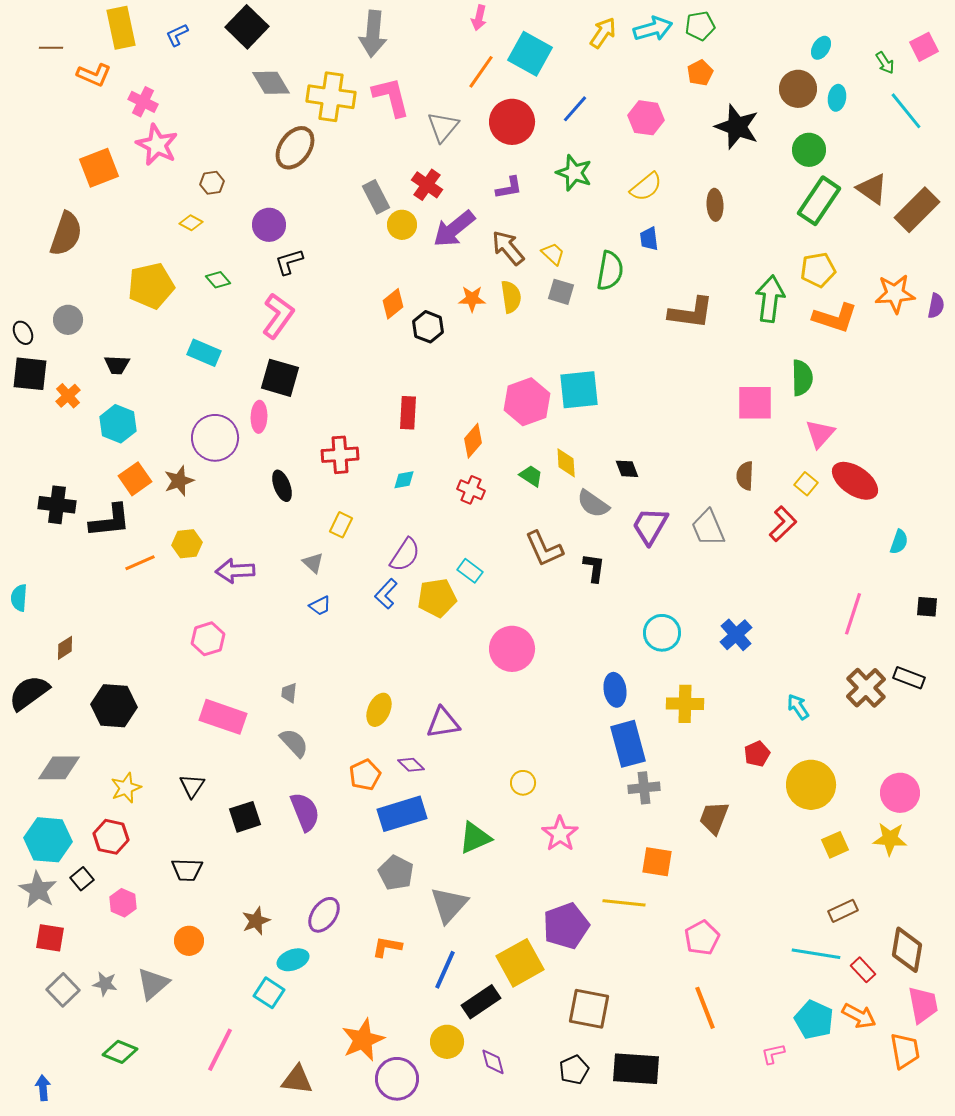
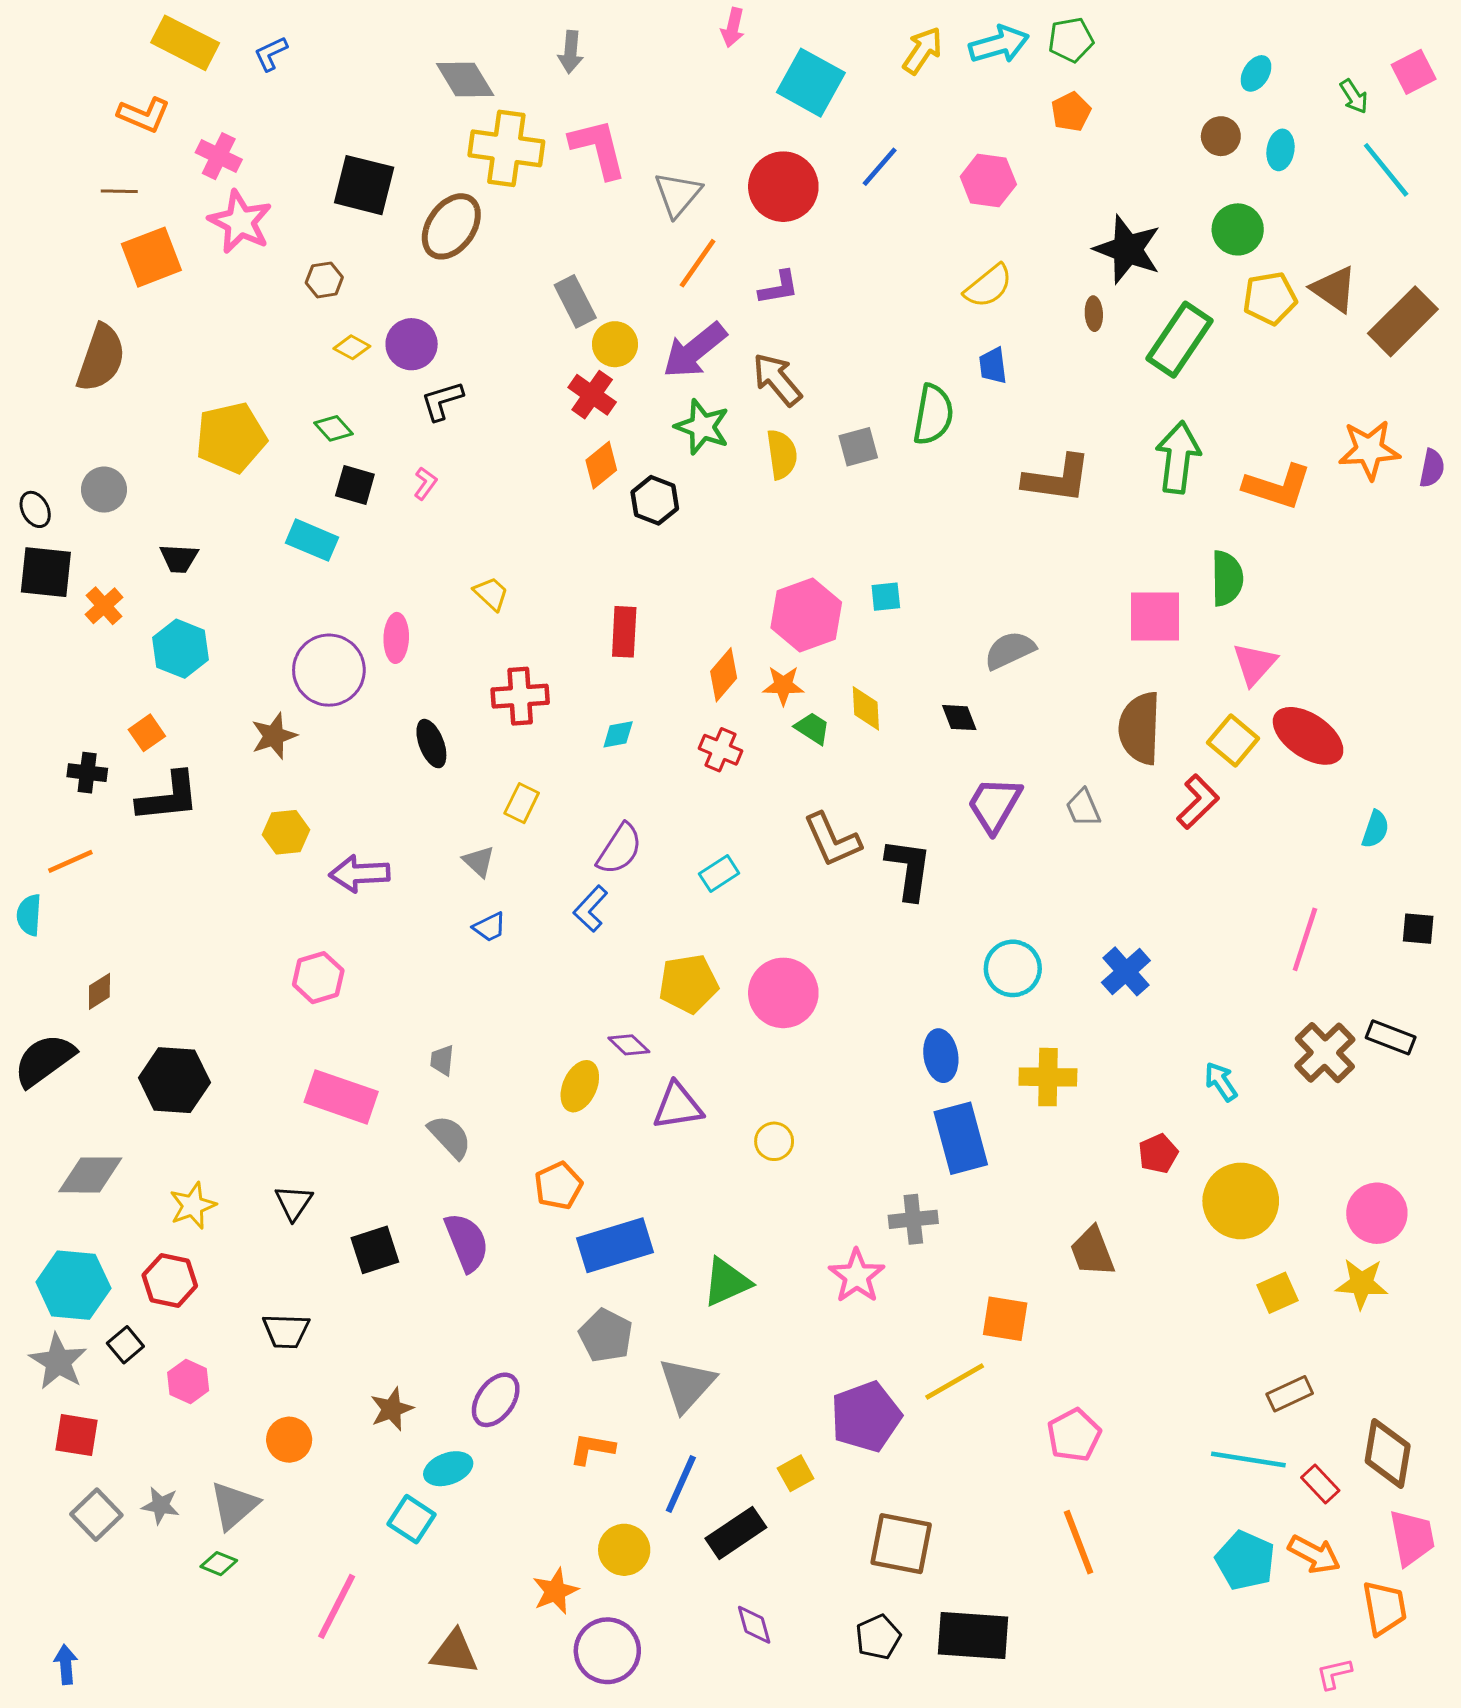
black square: (247, 27) -> (364, 185), moved, turned -30
yellow rectangle: (121, 28) -> (185, 43), turned -51
gray arrow: (373, 34) -> (571, 52), size x0.6
brown line: (51, 48) -> (119, 191), moved
orange line: (481, 72) -> (698, 263), moved
gray diamond: (271, 83) -> (465, 80), moved
brown circle: (798, 89) -> (1221, 136), size x0.7
black star: (737, 127) -> (1128, 249), moved
green star: (574, 173) -> (702, 427), moved
red cross: (427, 185) -> (592, 395), moved
green rectangle: (819, 201) -> (1180, 340), moved
brown ellipse: (715, 205) -> (1094, 314), size x0.7
yellow diamond: (191, 223) -> (352, 347), moved
yellow trapezoid: (553, 254) -> (491, 594), moved
yellow pentagon: (818, 270) -> (1270, 298), moved
gray square: (561, 292) -> (858, 447), turned -32
orange star: (472, 299) -> (783, 685), moved
pink L-shape: (278, 316) -> (425, 483), size x0.5
black square: (280, 378) -> (355, 485), moved, size x0.7
cyan square: (579, 390) -> (886, 597), size x0.5
brown semicircle: (745, 476) -> (1140, 728), size x1.6
orange square: (135, 479) -> (147, 733), moved, size x0.7
yellow square: (806, 484) -> (1233, 740), size x1.4
gray semicircle: (593, 504) -> (1010, 650), moved, turned 120
black cross: (57, 505) -> (87, 773), size x0.7
gray trapezoid: (708, 528) -> (1083, 808), size x0.7
orange line: (140, 563) -> (70, 861), moved
black L-shape: (594, 568) -> (909, 869), size x1.4
cyan rectangle: (470, 571) -> (719, 874), turned -70
yellow pentagon: (437, 598) -> (688, 984), moved
purple diamond: (411, 765) -> (629, 1045), moved
yellow circle: (523, 783) -> (774, 1141), moved
gray cross: (644, 788) -> (913, 1219), moved
brown trapezoid: (714, 818) -> (1092, 1251), turned -42
yellow line: (624, 903) -> (955, 1381), turned -36
yellow square: (520, 963) -> (796, 1473), size x0.5
orange star: (363, 1040) -> (555, 1591), size x0.7
yellow circle: (447, 1042) -> (624, 1550), moved
green diamond: (120, 1052) -> (219, 1564), moved, size x0.7
pink L-shape: (773, 1054) -> (1334, 1674), moved

